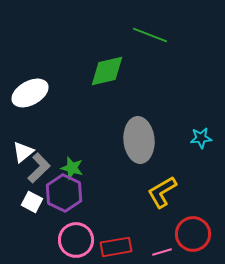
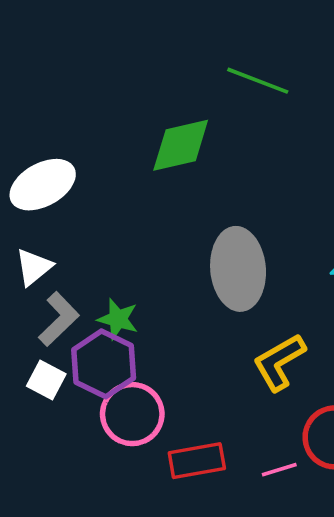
white triangle: (23, 152) -> (34, 267), moved
pink circle: (76, 240) -> (132, 414), moved

